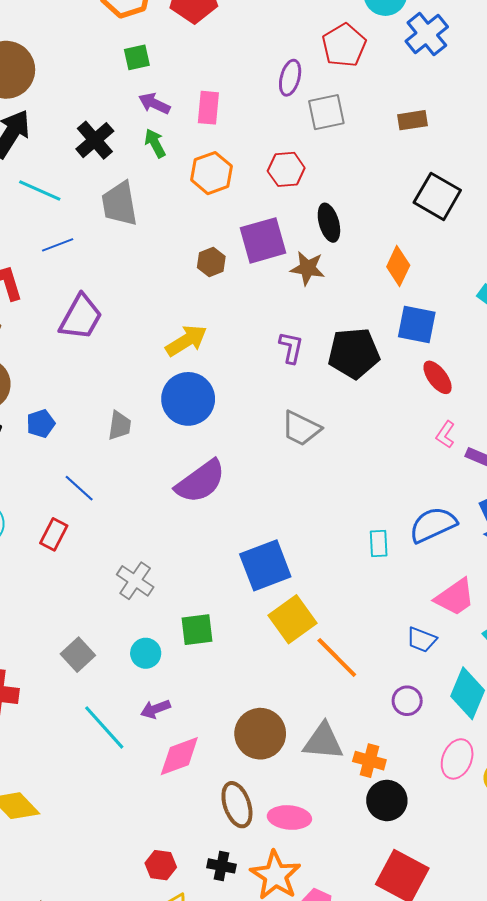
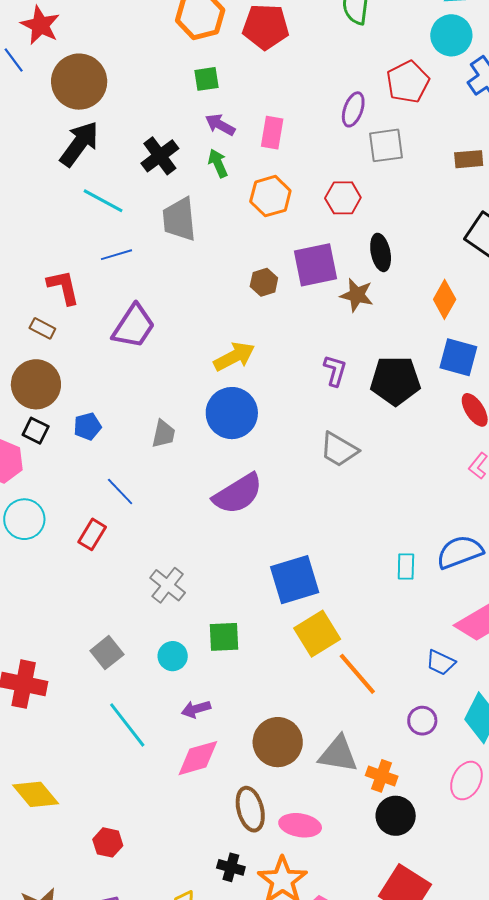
purple arrow: (155, 709) -> (196, 709), moved
red hexagon: (161, 865) -> (108, 842), moved

